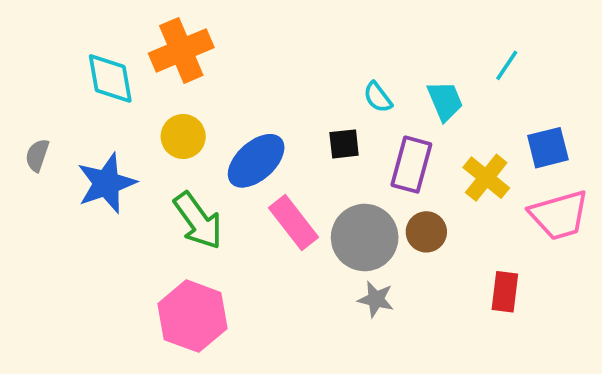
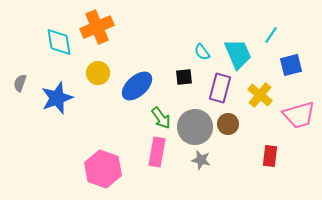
cyan trapezoid: (445, 101) -> (238, 54), size x1.4
blue square: (548, 148) -> (291, 65), moved
green arrow: (198, 221) -> (161, 118), moved, size x0.7
pink rectangle: (294, 223) -> (157, 152), moved, turned 48

